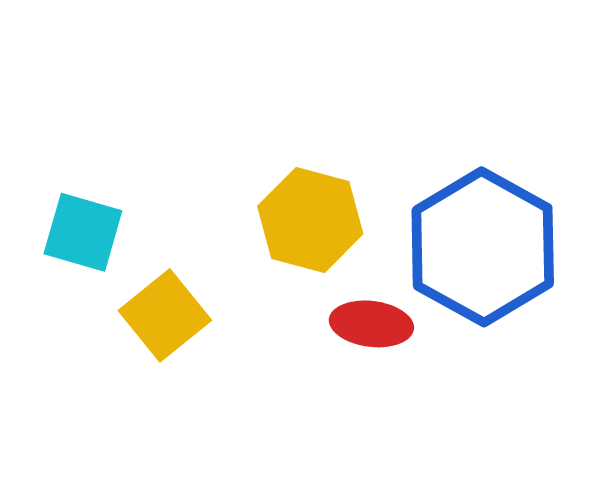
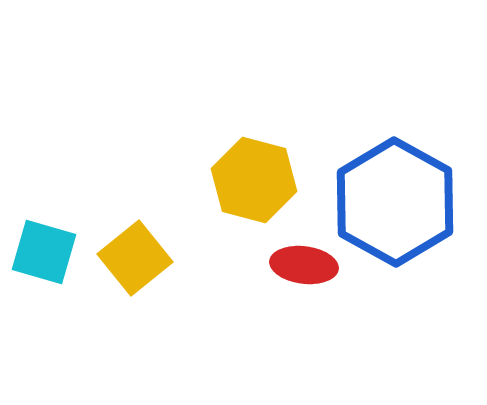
cyan square: (83, 232) -> (44, 252), moved

